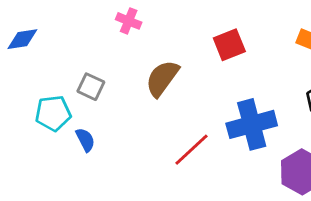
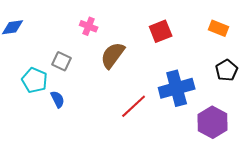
pink cross: (129, 21) -> (89, 26), moved
cyan pentagon: (53, 113) -> (35, 80), turned 30

